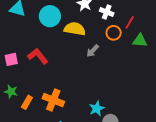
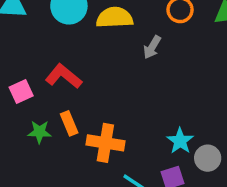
green star: (11, 92) -> (39, 132), moved
orange rectangle: (27, 102) -> (69, 123), moved, turned -40

